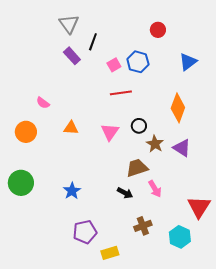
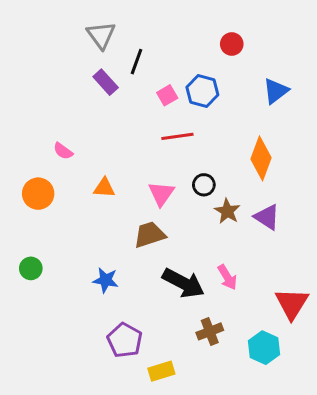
brown trapezoid: (137, 168) -> (150, 235), moved
green circle: (21, 183) -> (31, 268), size x0.6
blue star: (72, 191) -> (106, 280), turned -30
black arrow: (125, 193) -> (183, 283), size x1.8
purple pentagon: (85, 232) -> (125, 340), turned -30

